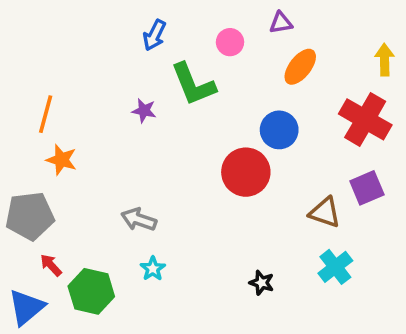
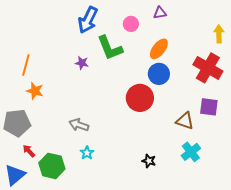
blue arrow: (155, 35) -> (88, 20), size x1.5
orange ellipse: (300, 67) -> (159, 49), moved
purple square: (367, 188) -> (209, 107), turned 30

